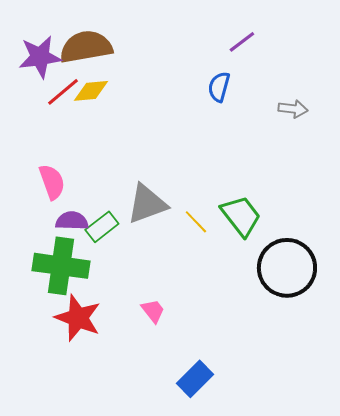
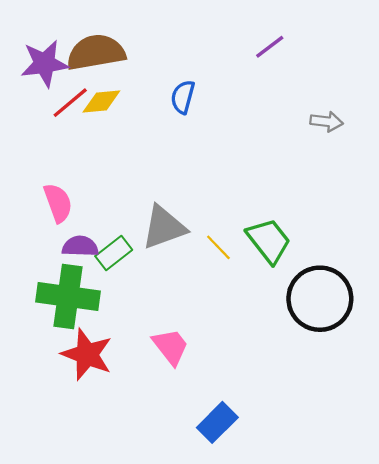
blue semicircle: (219, 87) -> (183, 97), moved
pink trapezoid: (153, 311) -> (171, 347), size x1.4

